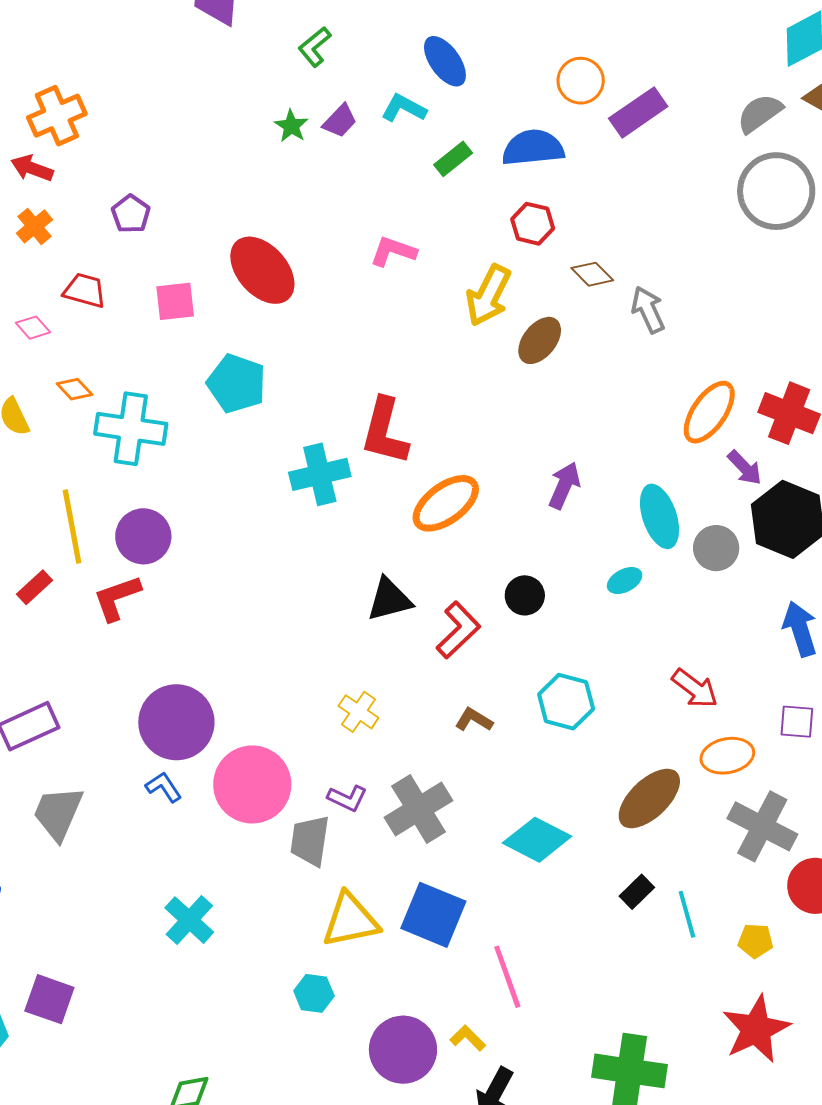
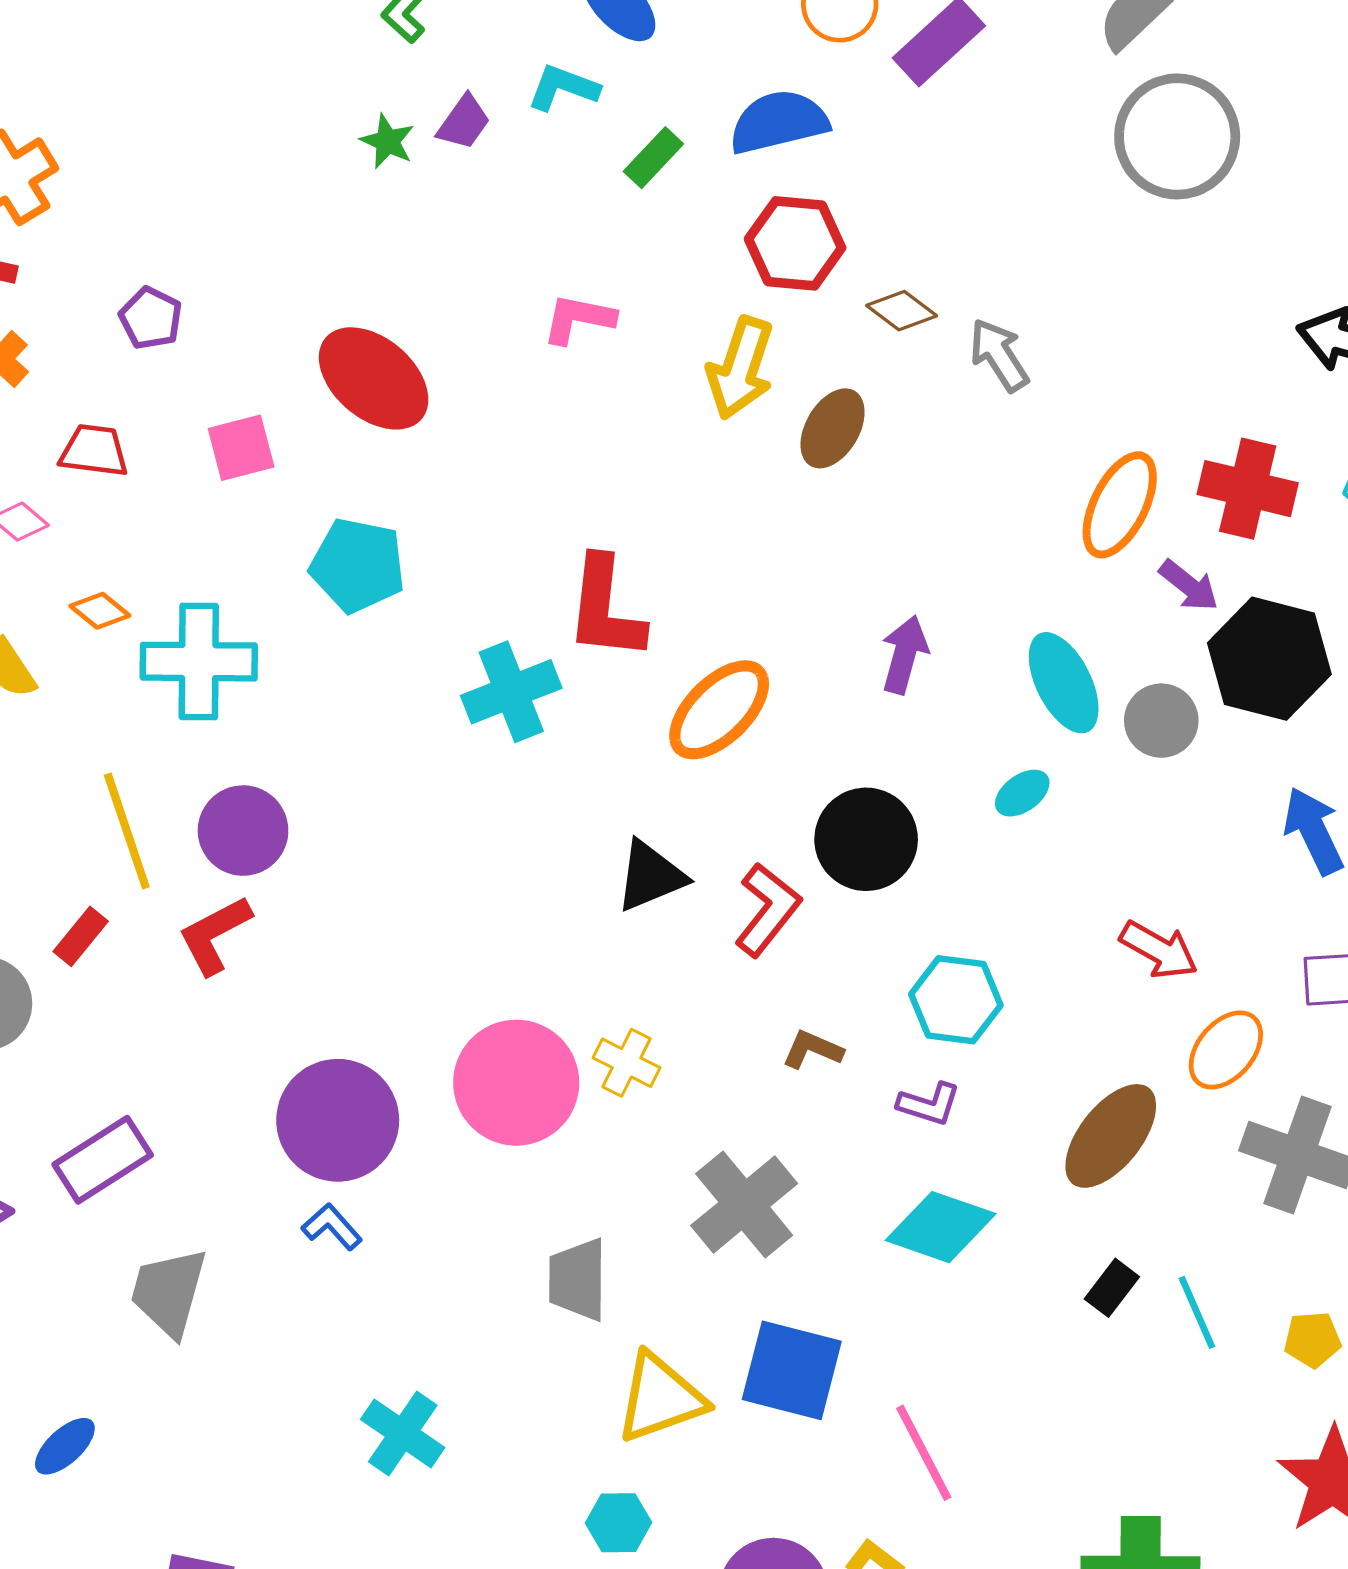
red hexagon: (533, 224) -> (795, 243), size x1.4
black circle: (525, 595) -> (866, 839), size x1.6
orange ellipse: (727, 756) -> (1226, 1050), turned -30
pink circle: (252, 784) -> (516, 1083), moved
purple L-shape: (347, 798) -> (929, 1104), moved

